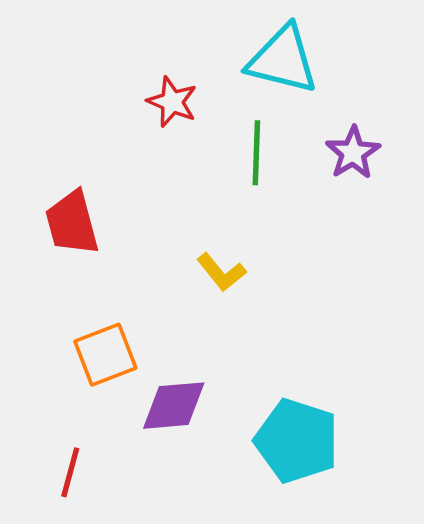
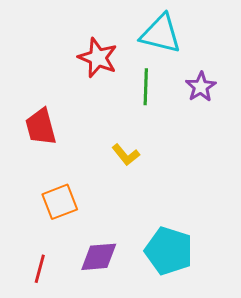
red star: (172, 102) -> (98, 58), size x1.4
purple diamond: (174, 406) -> (99, 257), moved

